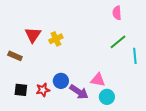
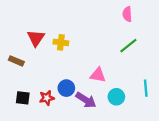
yellow cross: (56, 39) -> (61, 42), turned 32
cyan line: (135, 56) -> (146, 88), moved
pink triangle: (98, 80) -> (98, 75), moved
cyan circle: (107, 97) -> (116, 97), moved

